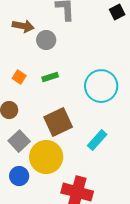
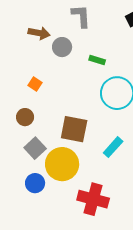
green rectangle: (50, 77) -> (97, 60), moved, turned 35
brown square: (58, 122) -> (74, 129), turned 36

